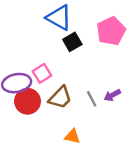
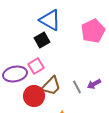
black square: (72, 42) -> (42, 40), moved
red circle: (27, 101) -> (34, 96), moved

